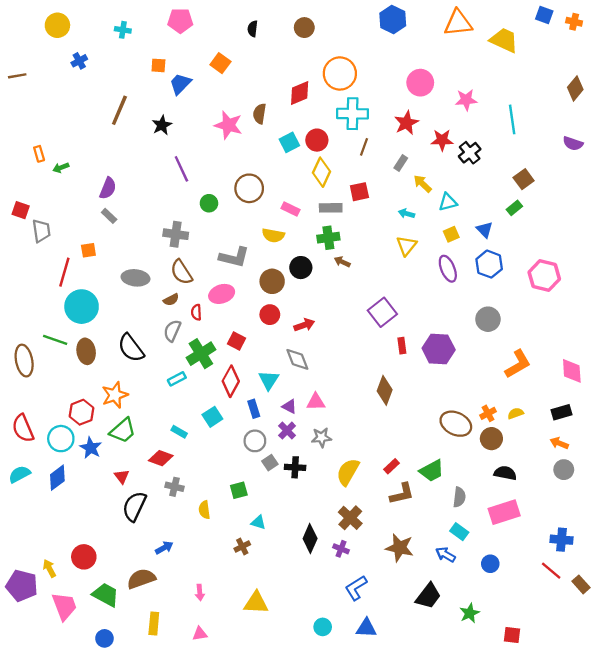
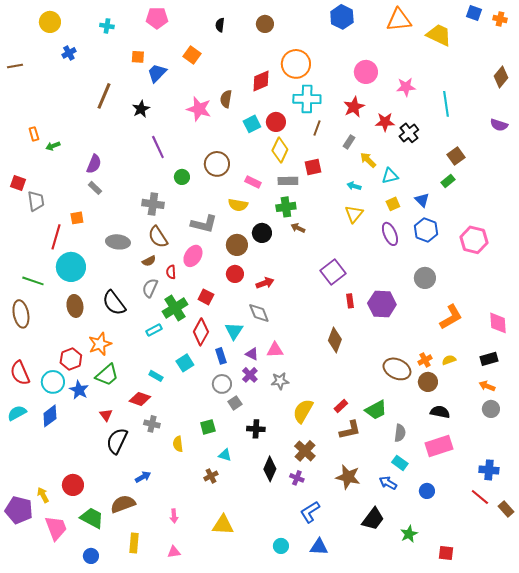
pink ellipse: (222, 294) -> (193, 256), turned -40
green line: (55, 340) -> (33, 281), moved
black cross: (295, 467) -> (256, 429), moved

